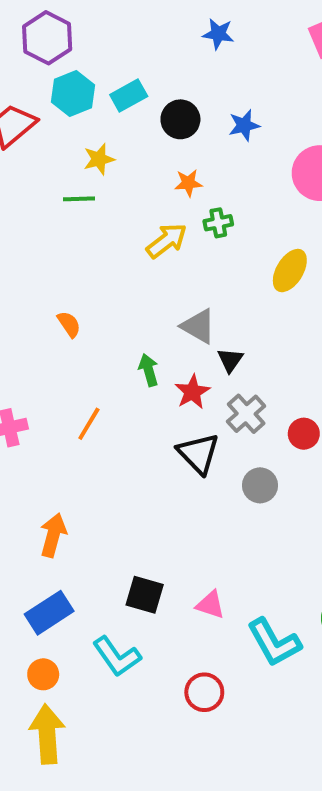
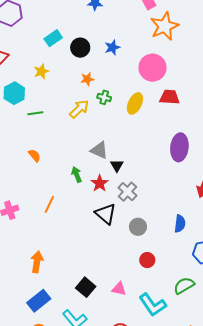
cyan hexagon: (73, 93) -> (14, 93), moved
green line: (79, 199) -> (35, 113), moved
green cross: (218, 223) -> (104, 97), turned 32
yellow ellipse: (290, 271) -> (135, 103), moved
red circle: (304, 434) -> (147, 260), moved
black square: (145, 595) -> (86, 287), turned 30

